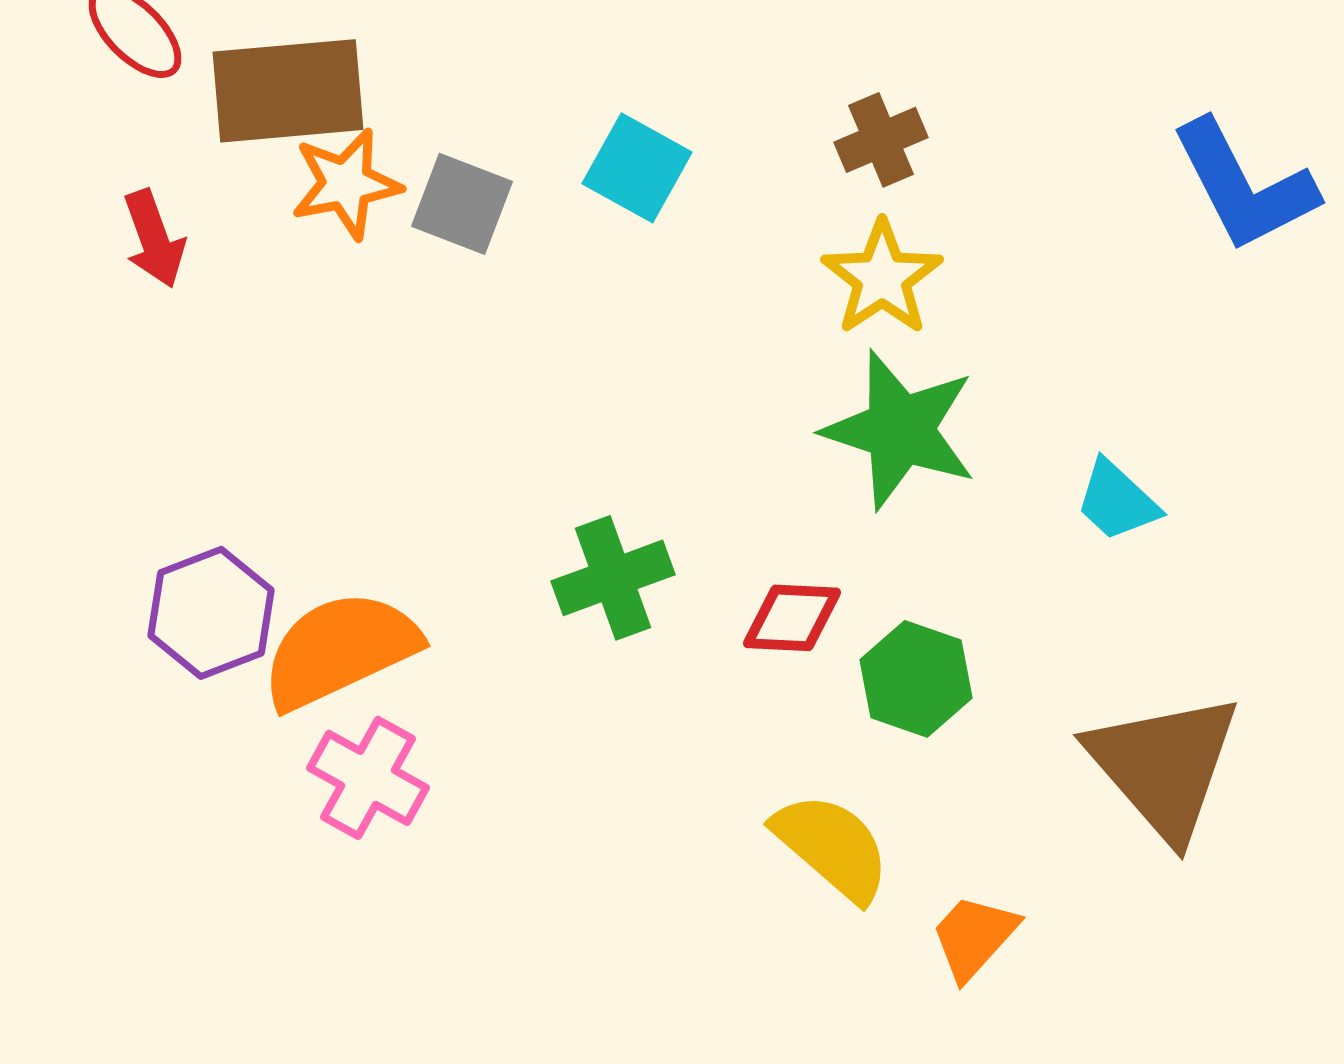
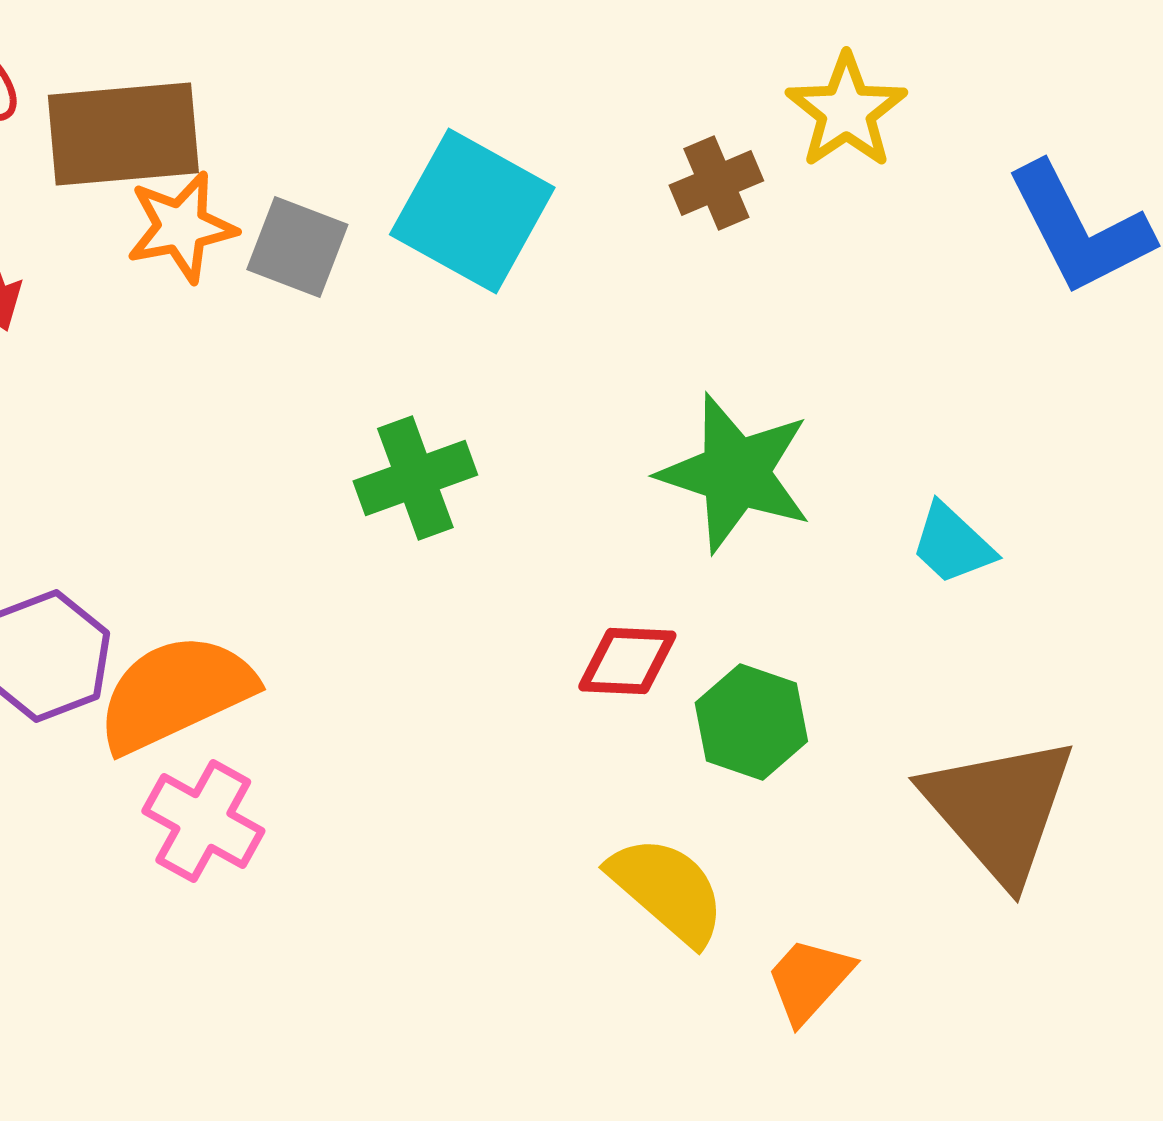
cyan square: (637, 168) -> (472, 211), size x1.5
yellow star: (882, 278) -> (846, 111), moved
green cross: (613, 578) -> (415, 478), moved

